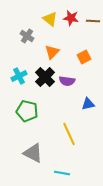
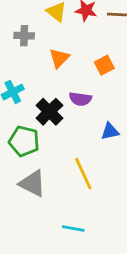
gray cross: (27, 36) -> (24, 36), turned -32
black cross: (45, 77) -> (49, 112), moved
gray triangle: (33, 153) -> (33, 183), moved

